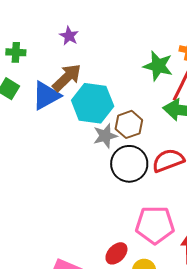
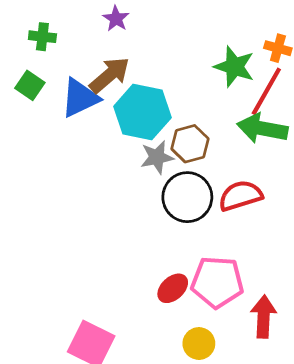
red ellipse: (116, 253) -> (173, 288), moved

